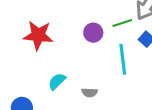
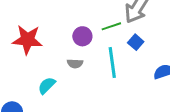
gray semicircle: (90, 93) -> (75, 64), moved

